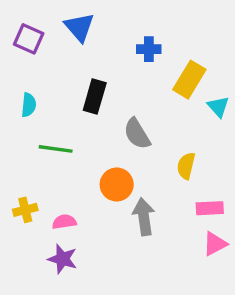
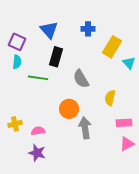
blue triangle: (79, 27) -> (49, 30), moved
purple square: (29, 39) -> (17, 42), moved
green line: (56, 149) -> (38, 78), moved

